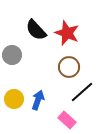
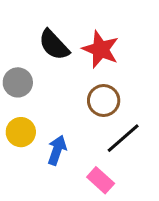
yellow circle: (14, 99) -> (21, 132), moved

